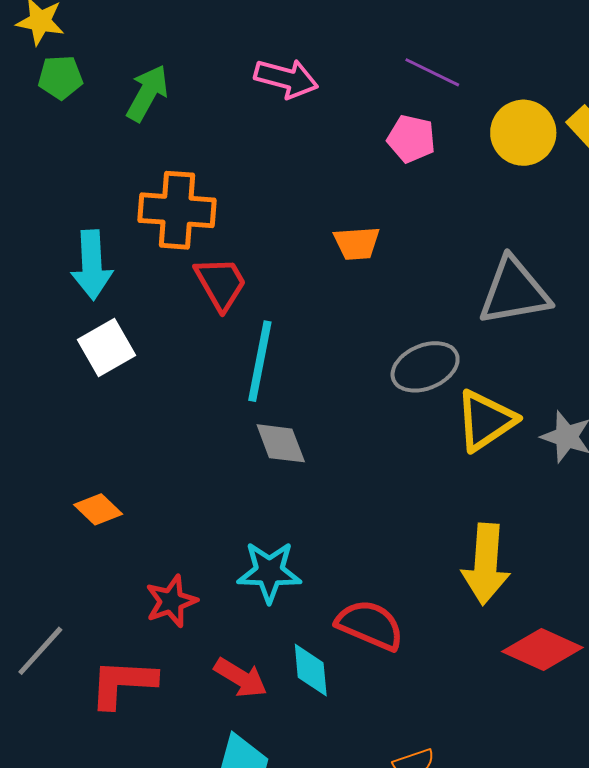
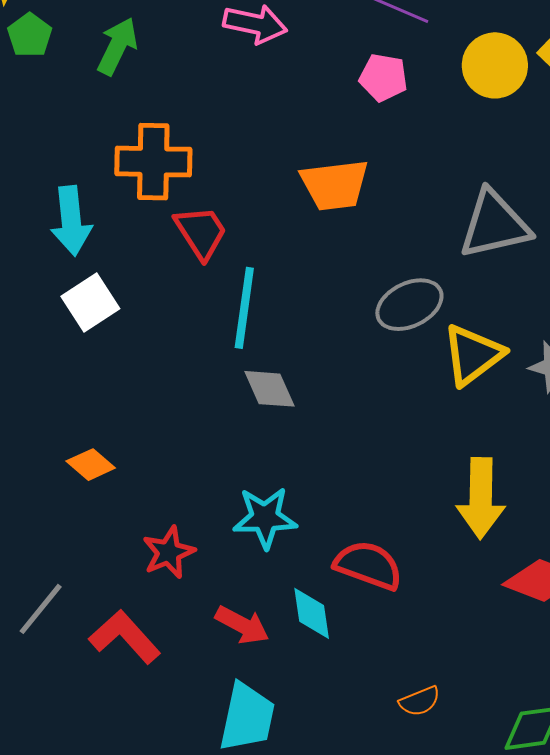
green pentagon: (60, 77) -> (30, 35), turned -30
orange trapezoid: (357, 243) -> (335, 185), size x1.5
red L-shape: (123, 683) -> (125, 637), turned 48

